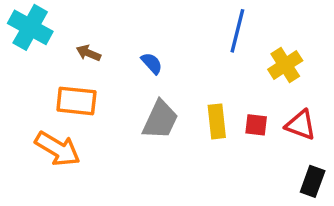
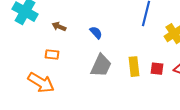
orange rectangle: (76, 101) -> (52, 55), size x0.6

